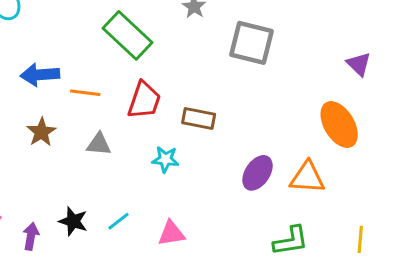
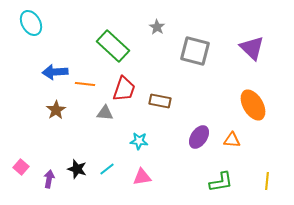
purple triangle: (359, 64) -> (252, 48), moved, size x1.5
gray triangle: (99, 144) -> (105, 113), moved
cyan star: (165, 159) -> (139, 141), moved
orange triangle: (307, 177) -> (232, 140), size x0.7

